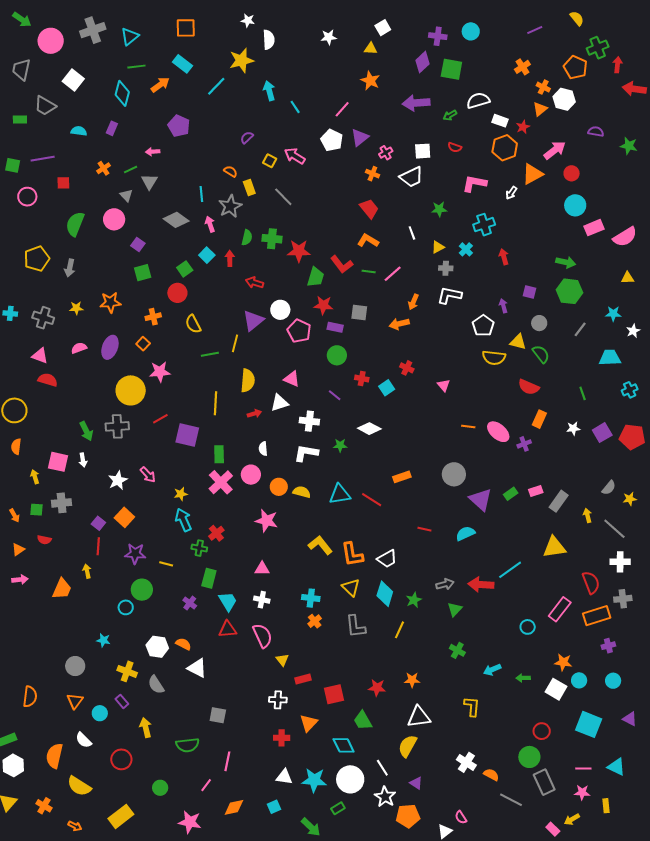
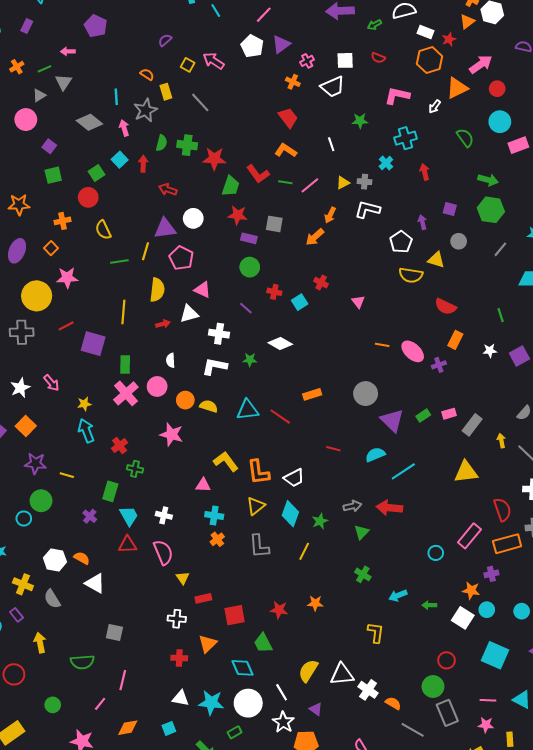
gray triangle: (126, 195) -> (39, 95), turned 40
yellow triangle: (438, 247) -> (343, 183), moved
purple triangle: (253, 321) -> (165, 228), turned 30
orange arrow: (399, 324) -> (315, 237), turned -30
pink pentagon: (299, 331) -> (181, 258), moved
green semicircle: (541, 354) -> (465, 138), moved
green cross: (199, 548) -> (135, 469), moved
pink triangle: (262, 569) -> (203, 485), moved
cyan line: (510, 570) -> (403, 471), moved
yellow triangle: (351, 587) -> (256, 506), turned 36
purple cross: (608, 646) -> (491, 574), moved
white triangle: (419, 717) -> (342, 674), moved

